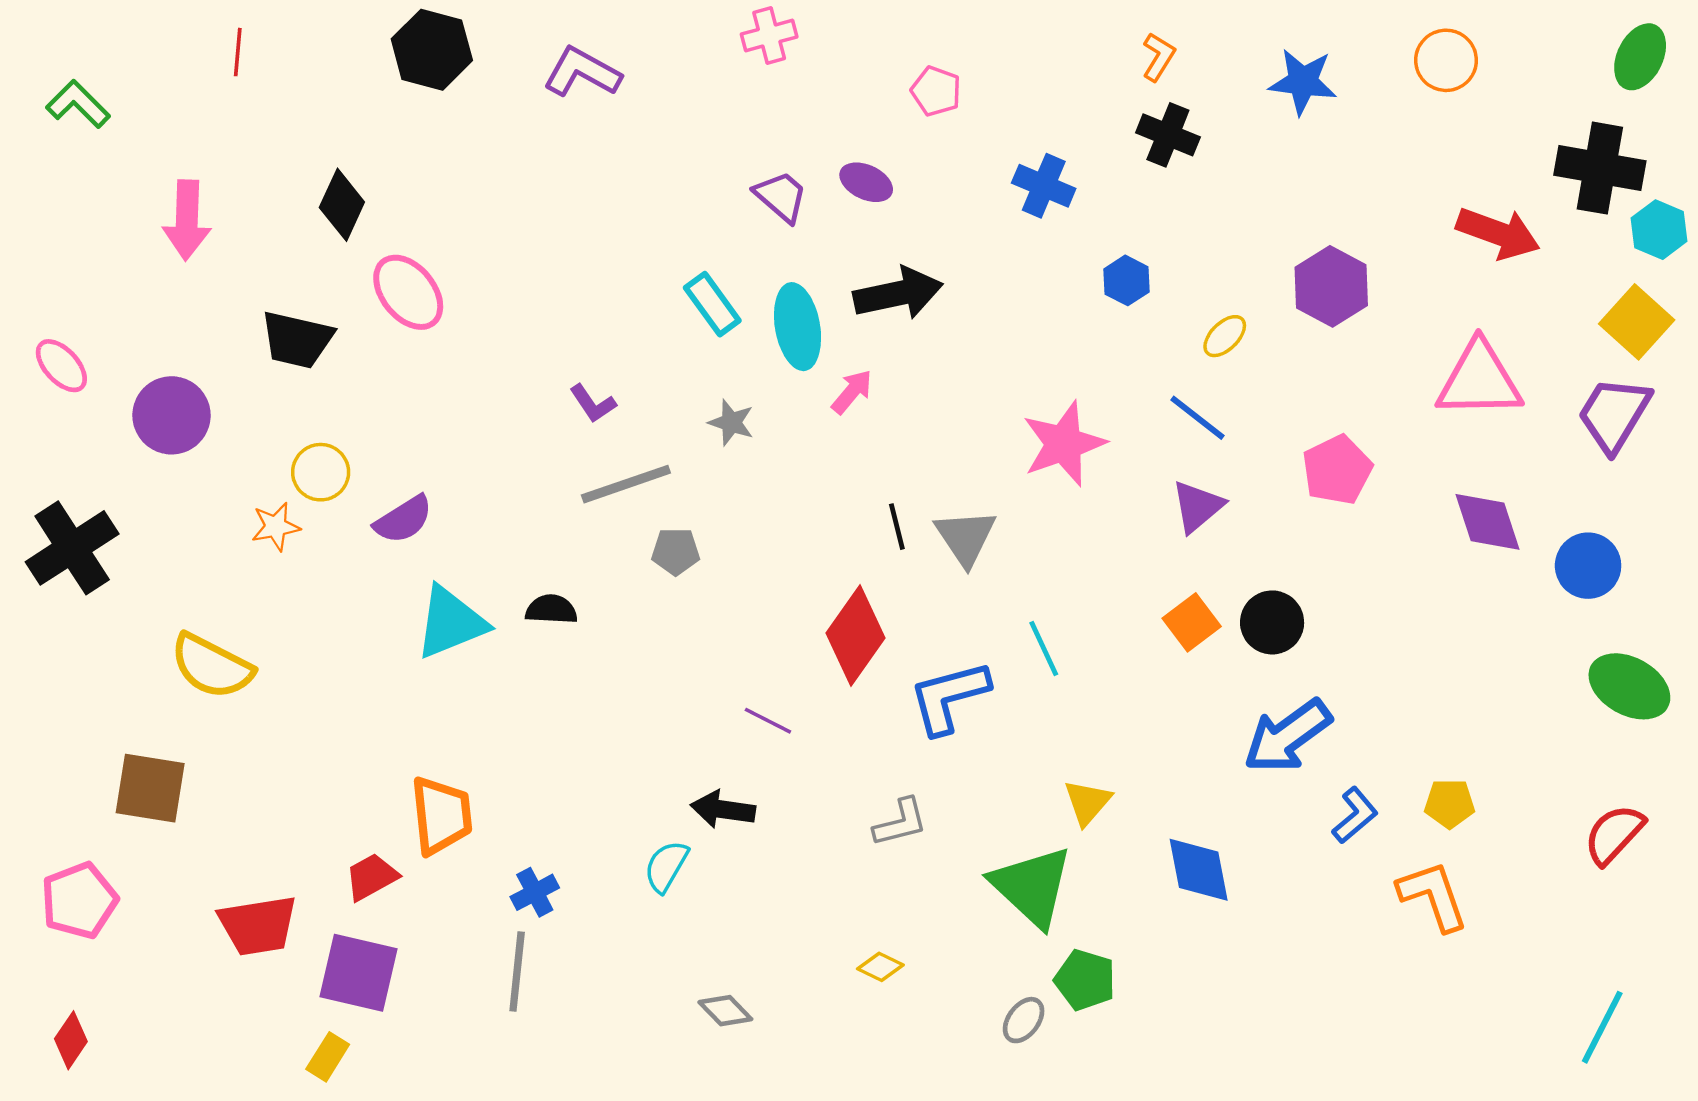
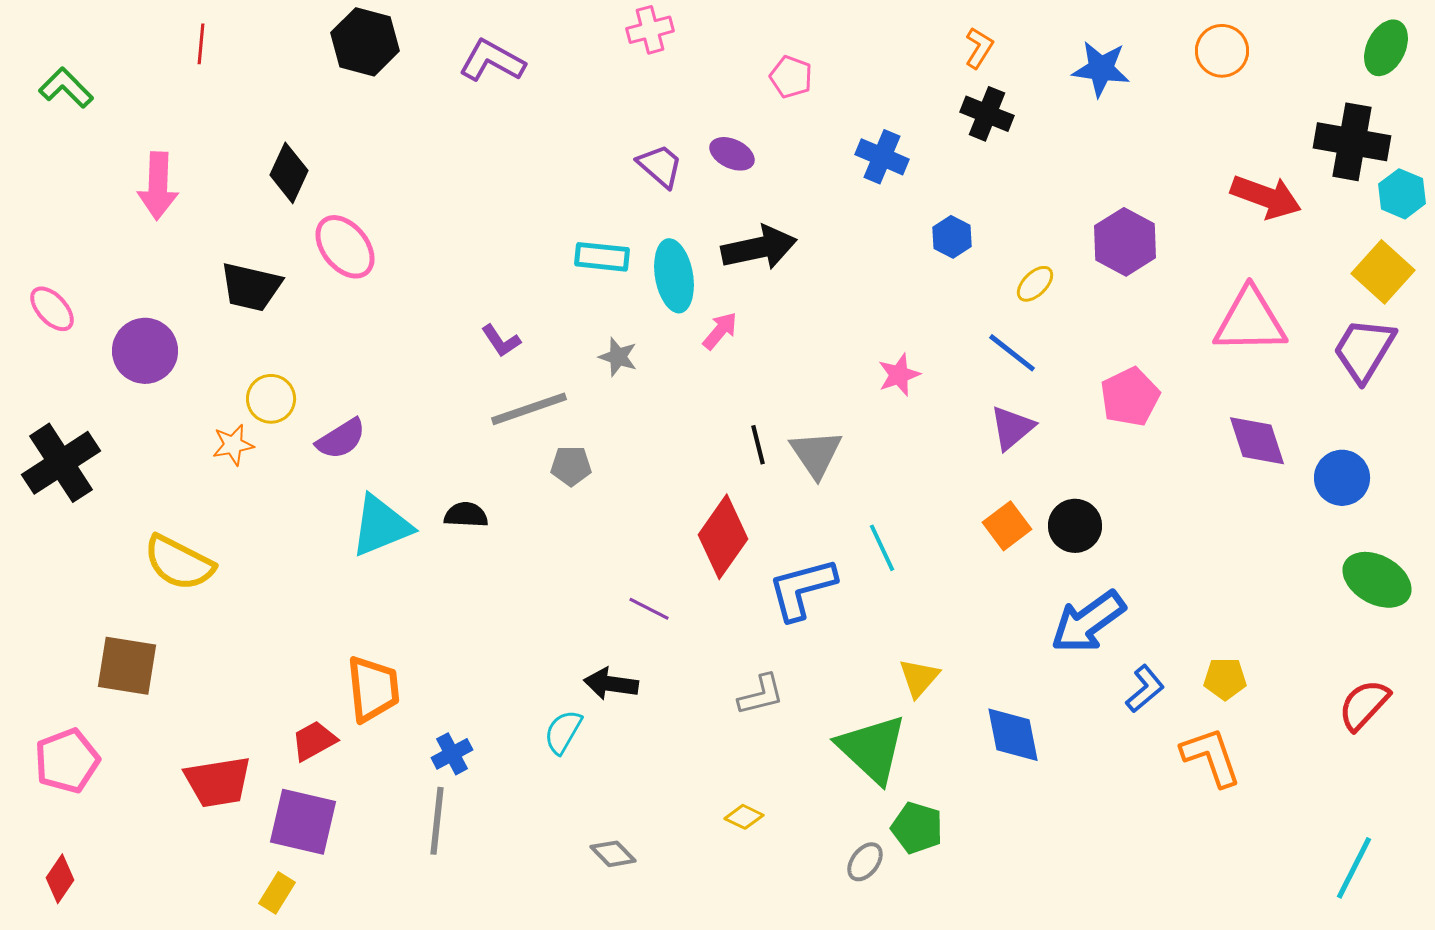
cyan rectangle: (712, 304) -> (602, 257), turned -48
pink star: (1064, 444) -> (899, 375), size x0.6

